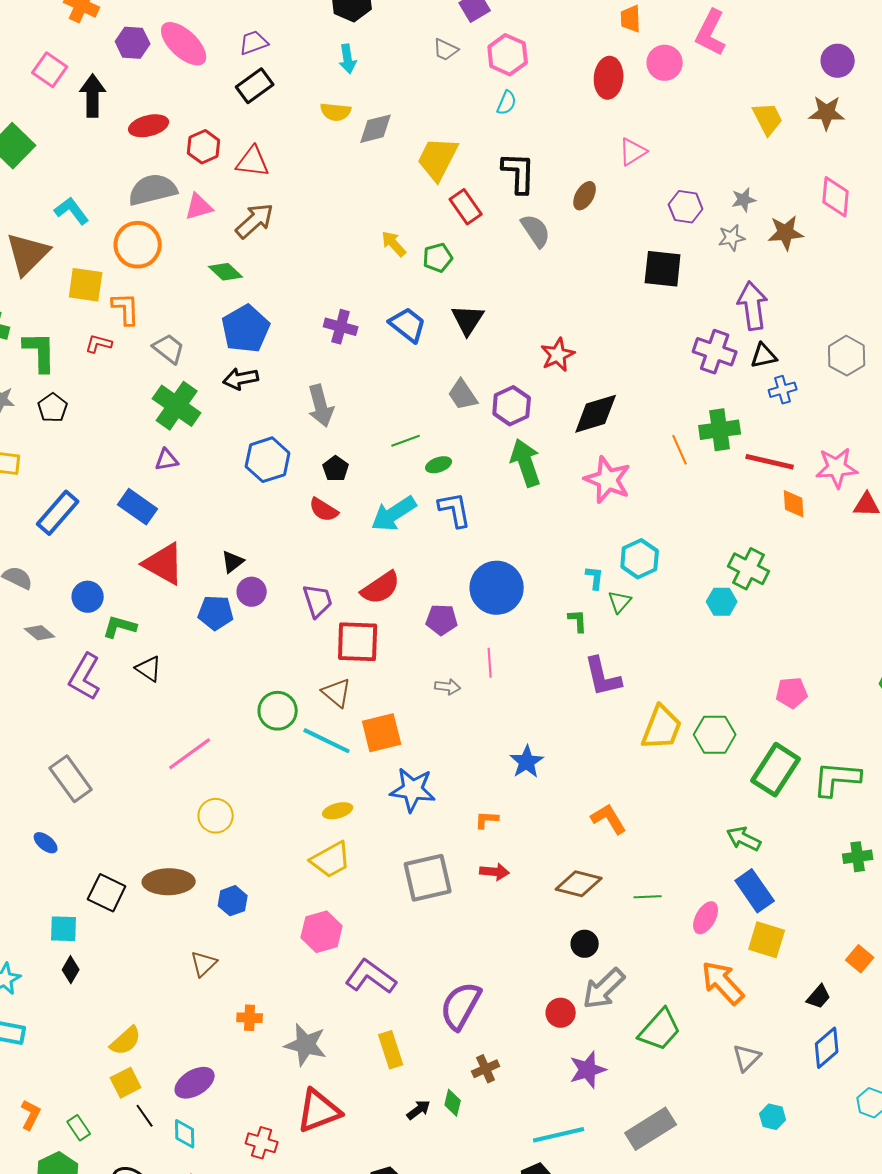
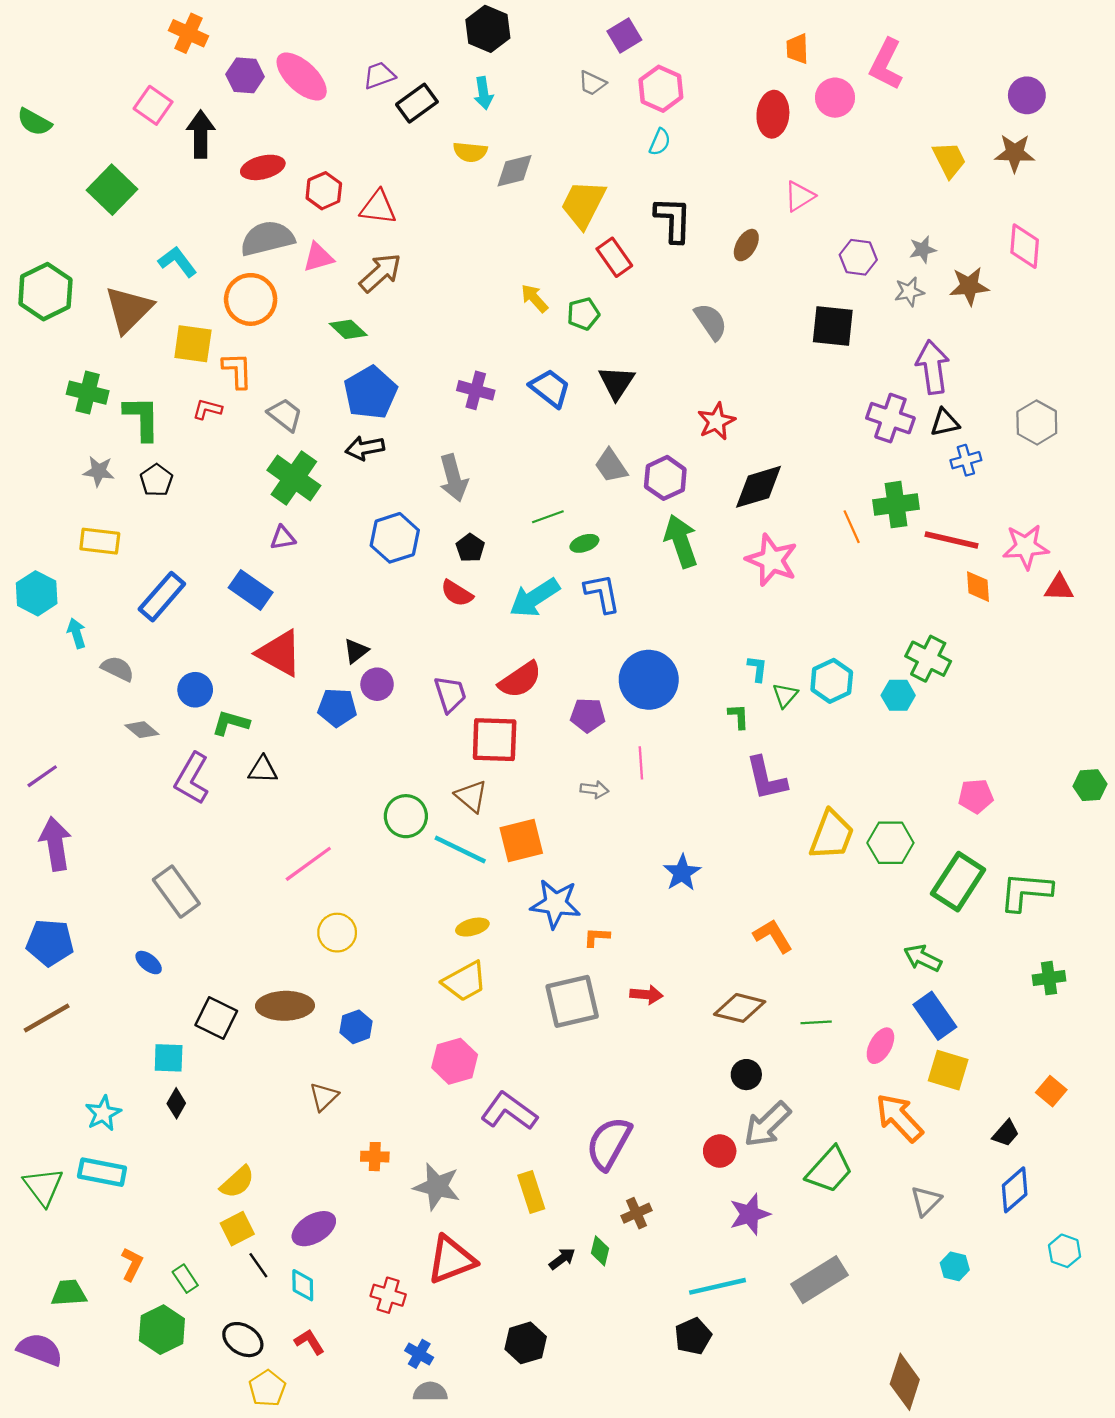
black rectangle: (255, 86) -> (417, 103), moved
gray semicircle: (536, 231) -> (711, 322), moved
cyan hexagon: (640, 559) -> (832, 681), moved
black triangle: (149, 669) -> (263, 770), turned -32
orange L-shape: (487, 820) -> (597, 937), moved

